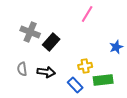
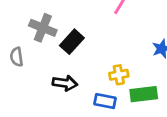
gray semicircle: (22, 69) -> (17, 57), moved
blue rectangle: (75, 85) -> (105, 101), turned -35

